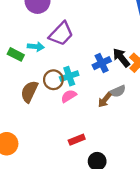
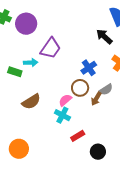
black arrow: (121, 58) -> (104, 37), moved
cyan cross: (69, 76) -> (62, 115), moved, turned -35
brown circle: (53, 80) -> (80, 88), moved
brown semicircle: (29, 92) -> (31, 102), turned -138

